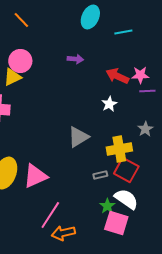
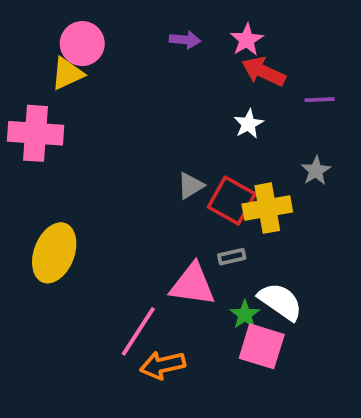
pink star: (140, 75) -> (247, 40), moved, turned -30
gray triangle: (78, 137) -> (191, 186), size x0.7
red square: (126, 170) -> (232, 201), moved
pink triangle: (35, 176) -> (192, 285), moved, turned 32

